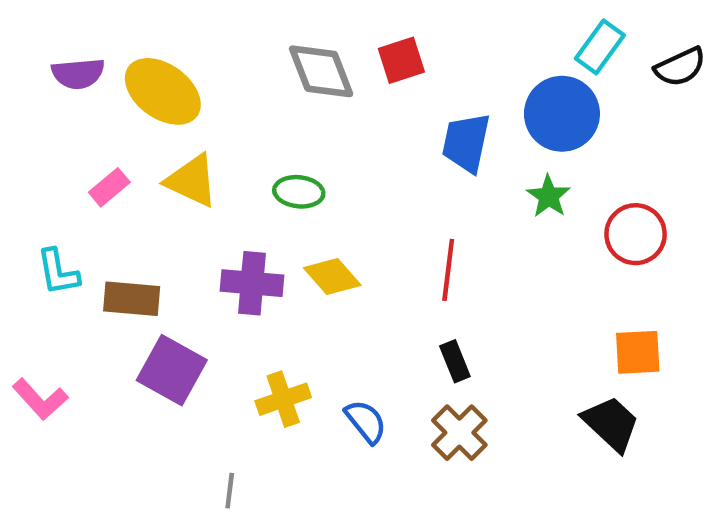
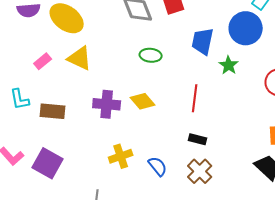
green ellipse: (299, 192) -> (151, 55), moved
green star: (549, 196) -> (229, 65), moved
black rectangle: (455, 361) -> (198, 139), turned -54
purple square: (172, 370) -> (48, 163), moved

